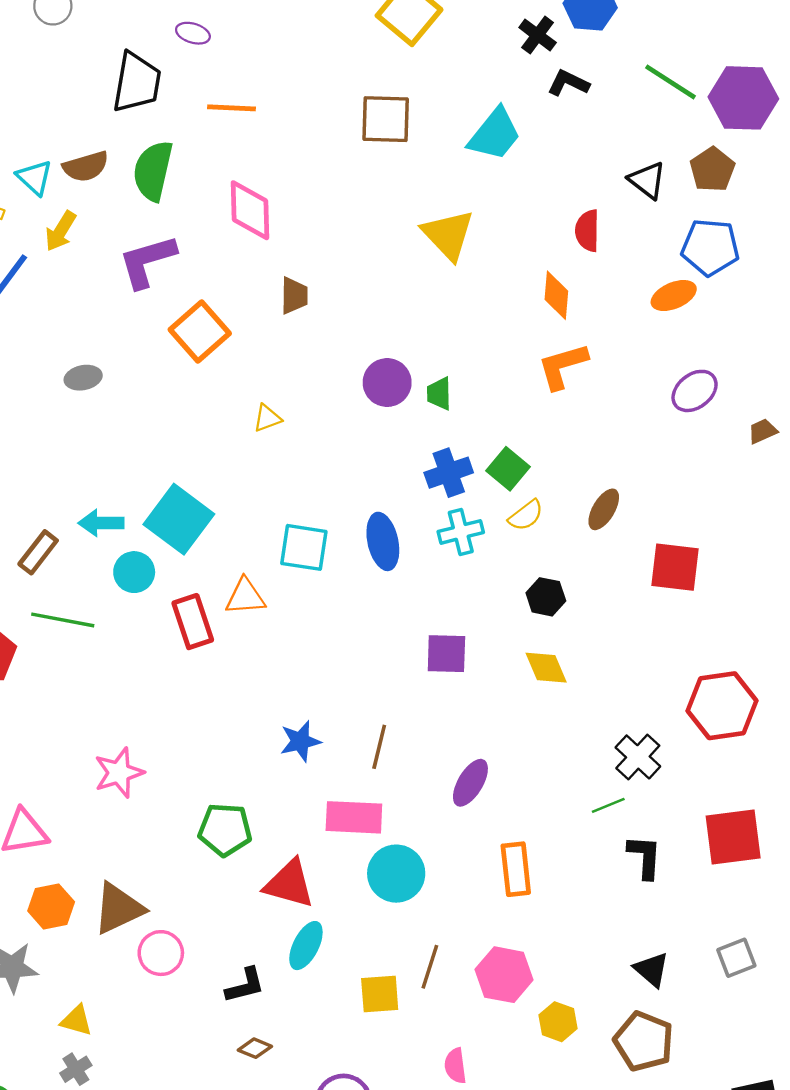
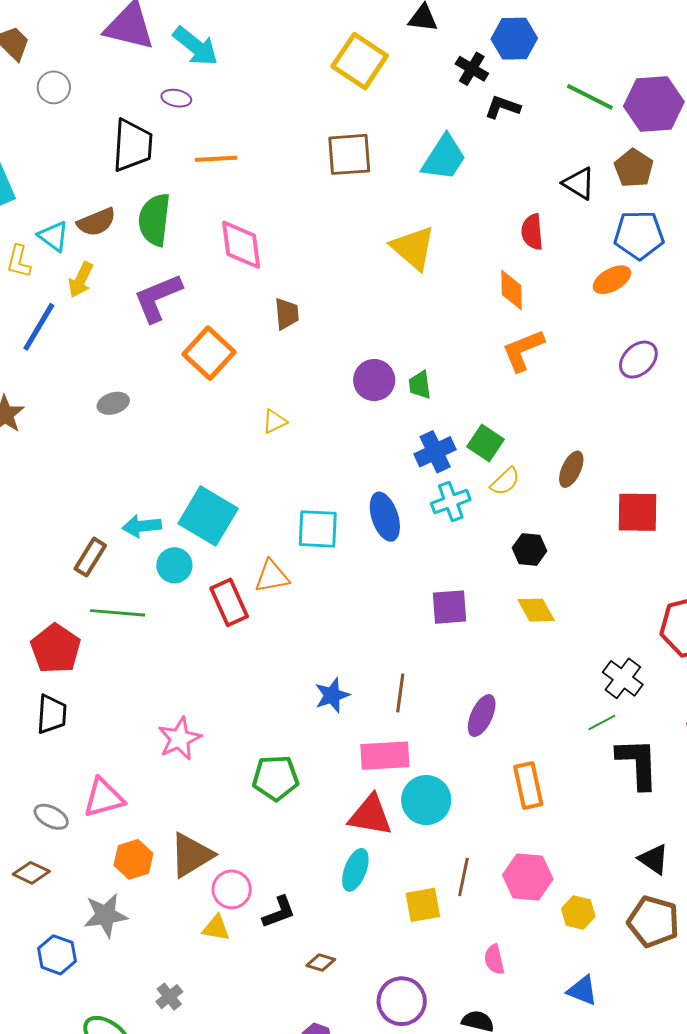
black L-shape: (645, 857) -> (638, 763), size x1.4
red triangle: (289, 884) -> (370, 815), moved
black L-shape: (245, 985) -> (279, 912), moved
yellow triangle: (76, 1020) -> (216, 928), moved

